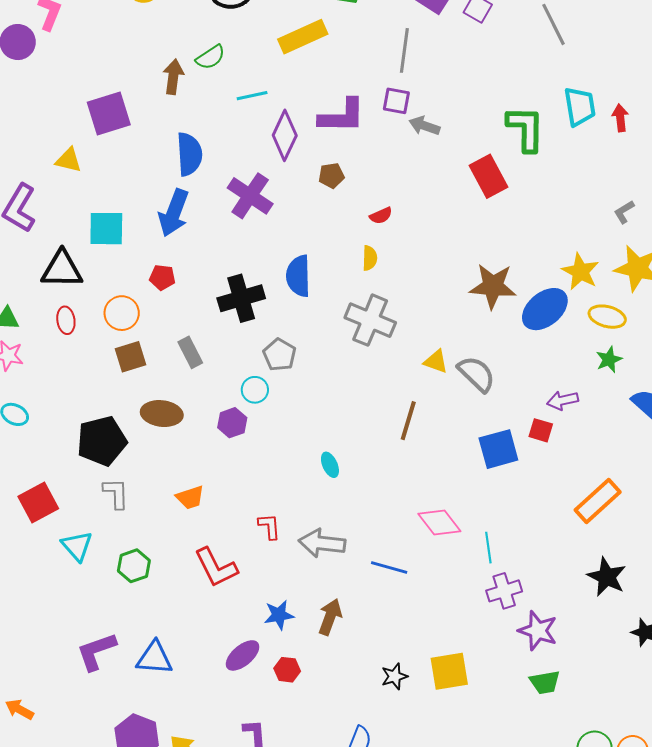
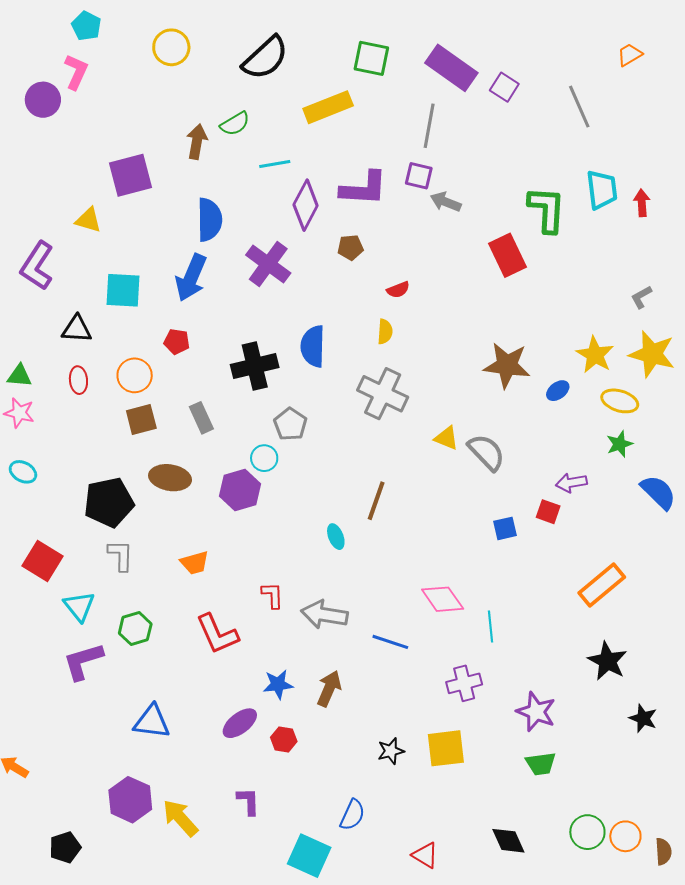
black triangle: (62, 269) -> (77, 329), size x0.7
blue ellipse: (545, 309) -> (558, 391), size x0.5
brown line: (408, 421) -> (376, 501), moved
purple hexagon: (232, 423) -> (240, 490), size x1.4
blue square: (498, 449) -> (505, 528), size x0.6
red square: (38, 503) -> (43, 561), turned -33
purple cross: (504, 591) -> (464, 683), moved
purple L-shape: (96, 651) -> (83, 661), moved

